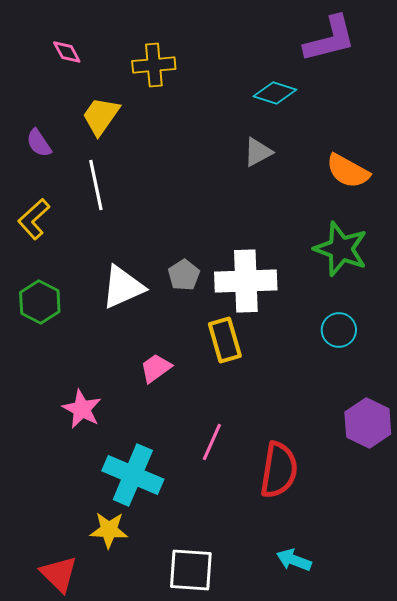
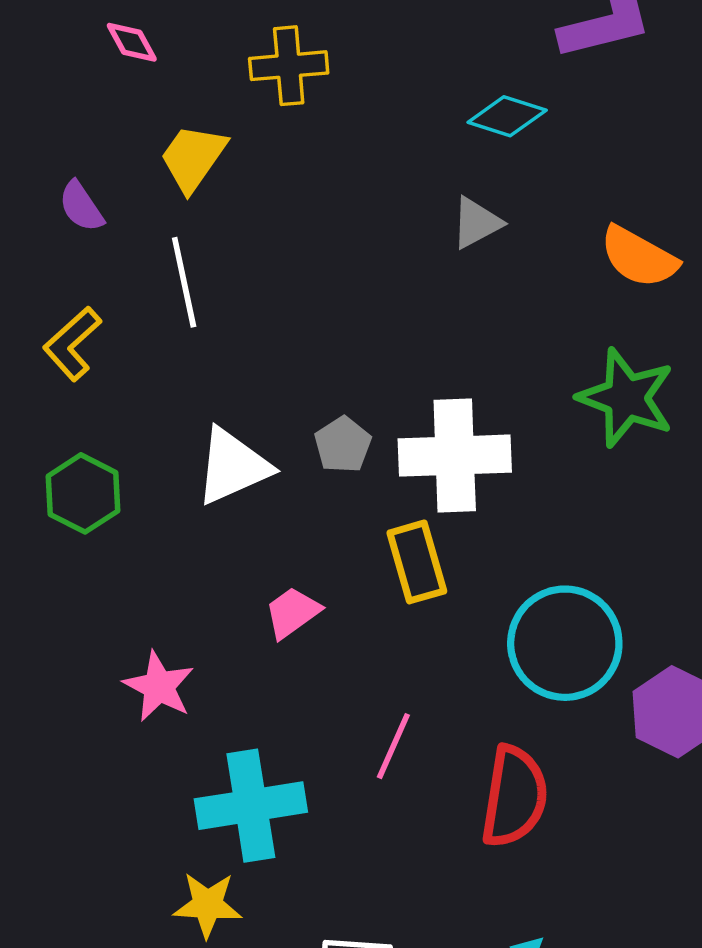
cyan circle: (339, 330) -> (565, 643), moved, size x1.8
cyan cross: (133, 475) -> (251, 806), turned -32

